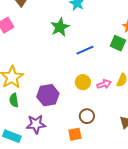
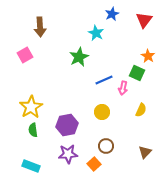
pink arrow: (104, 84) -> (123, 88), moved, turned 120
purple star: (36, 124) -> (68, 154), moved
orange square: (75, 134) -> (94, 164), turned -32

